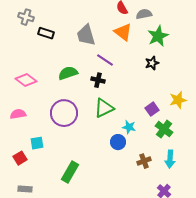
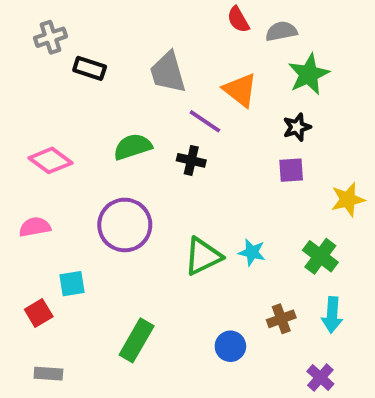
gray cross: (26, 17) -> (50, 37), turned -35
orange triangle: (123, 32) -> (240, 90), moved
green triangle: (104, 108) -> (203, 256), moved
purple square: (152, 109) -> (291, 170), moved, turned 32
blue circle: (118, 142) -> (230, 346), moved

